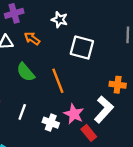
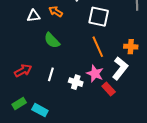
orange line: (58, 81) -> (98, 47), moved

